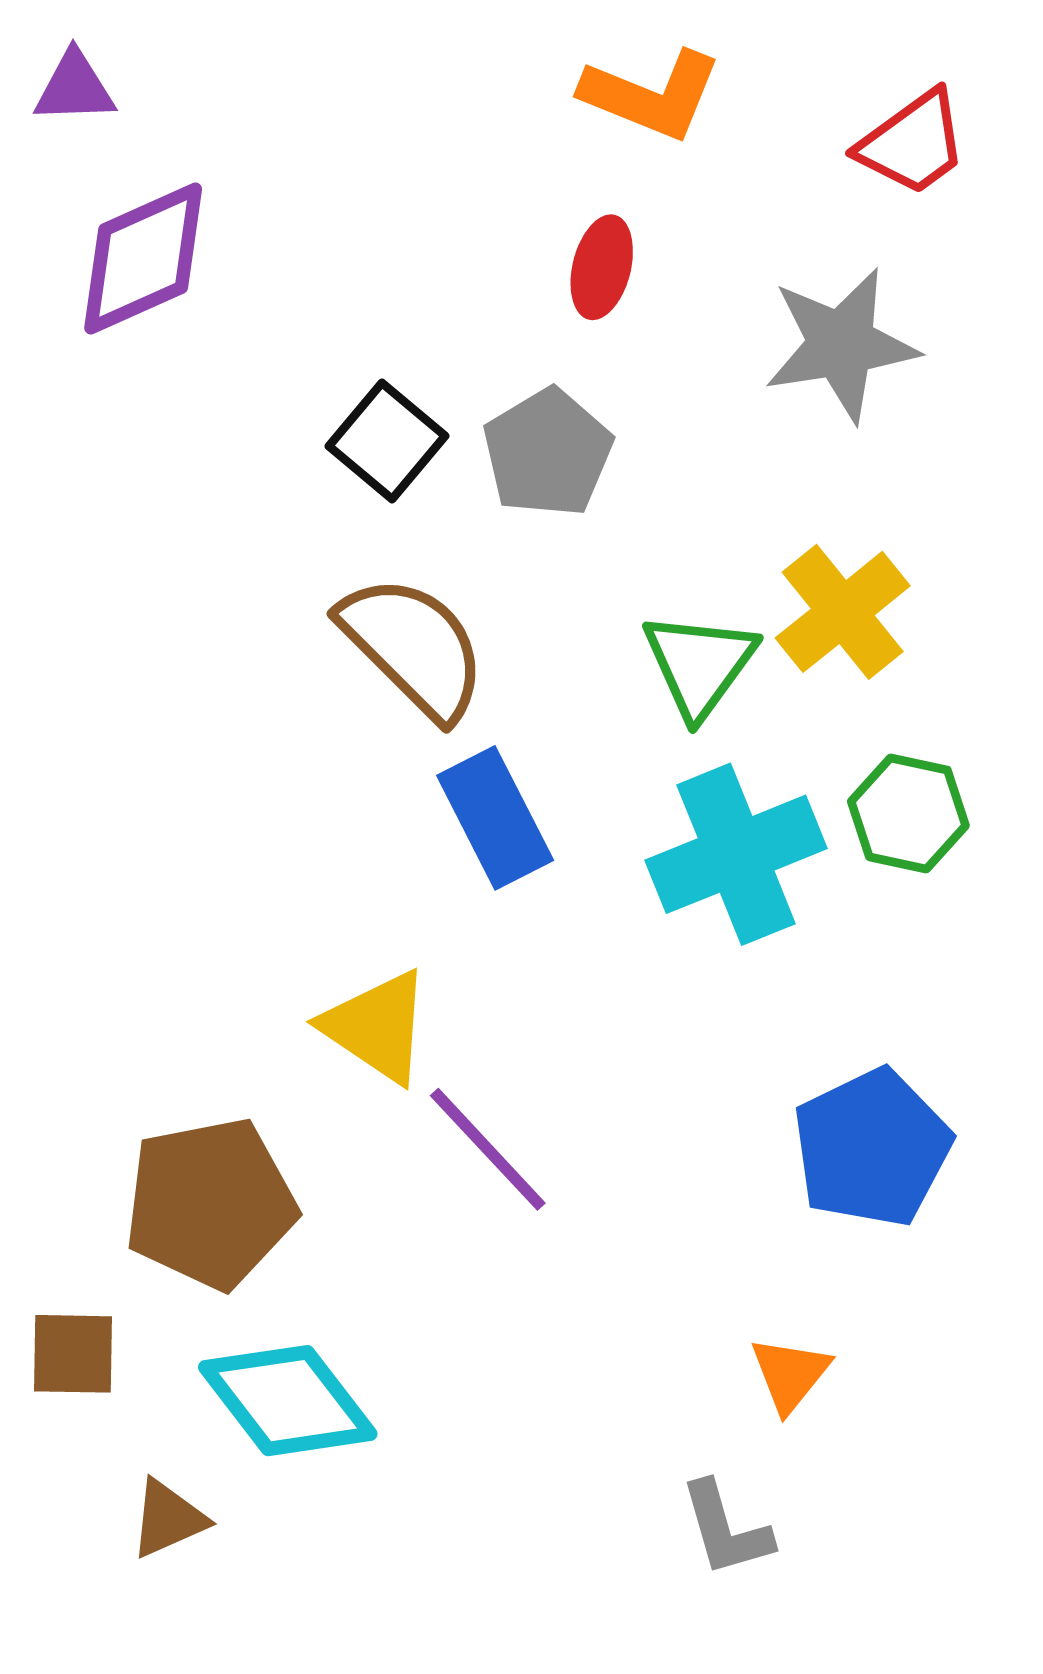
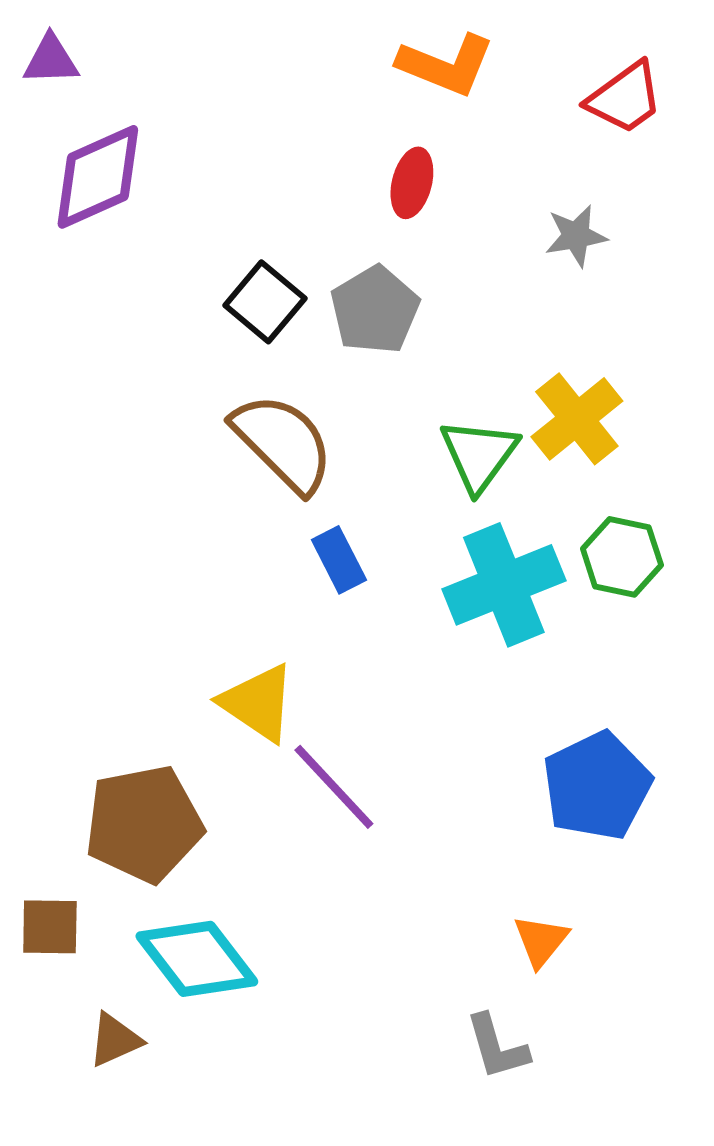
gray star: (841, 345) -> (576, 236), size x0.6
blue rectangle: (495, 818) -> (339, 560), size x0.7

